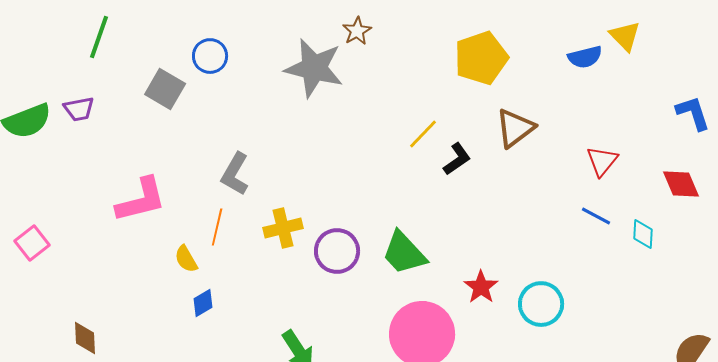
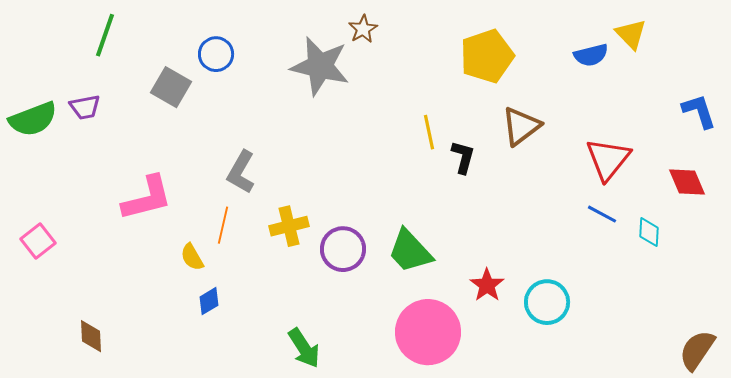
yellow line: (423, 134) -> (429, 132), turned -56
black L-shape: (457, 159) -> (463, 157), turned -40
red triangle: (602, 161) -> (608, 159), size x1.4

